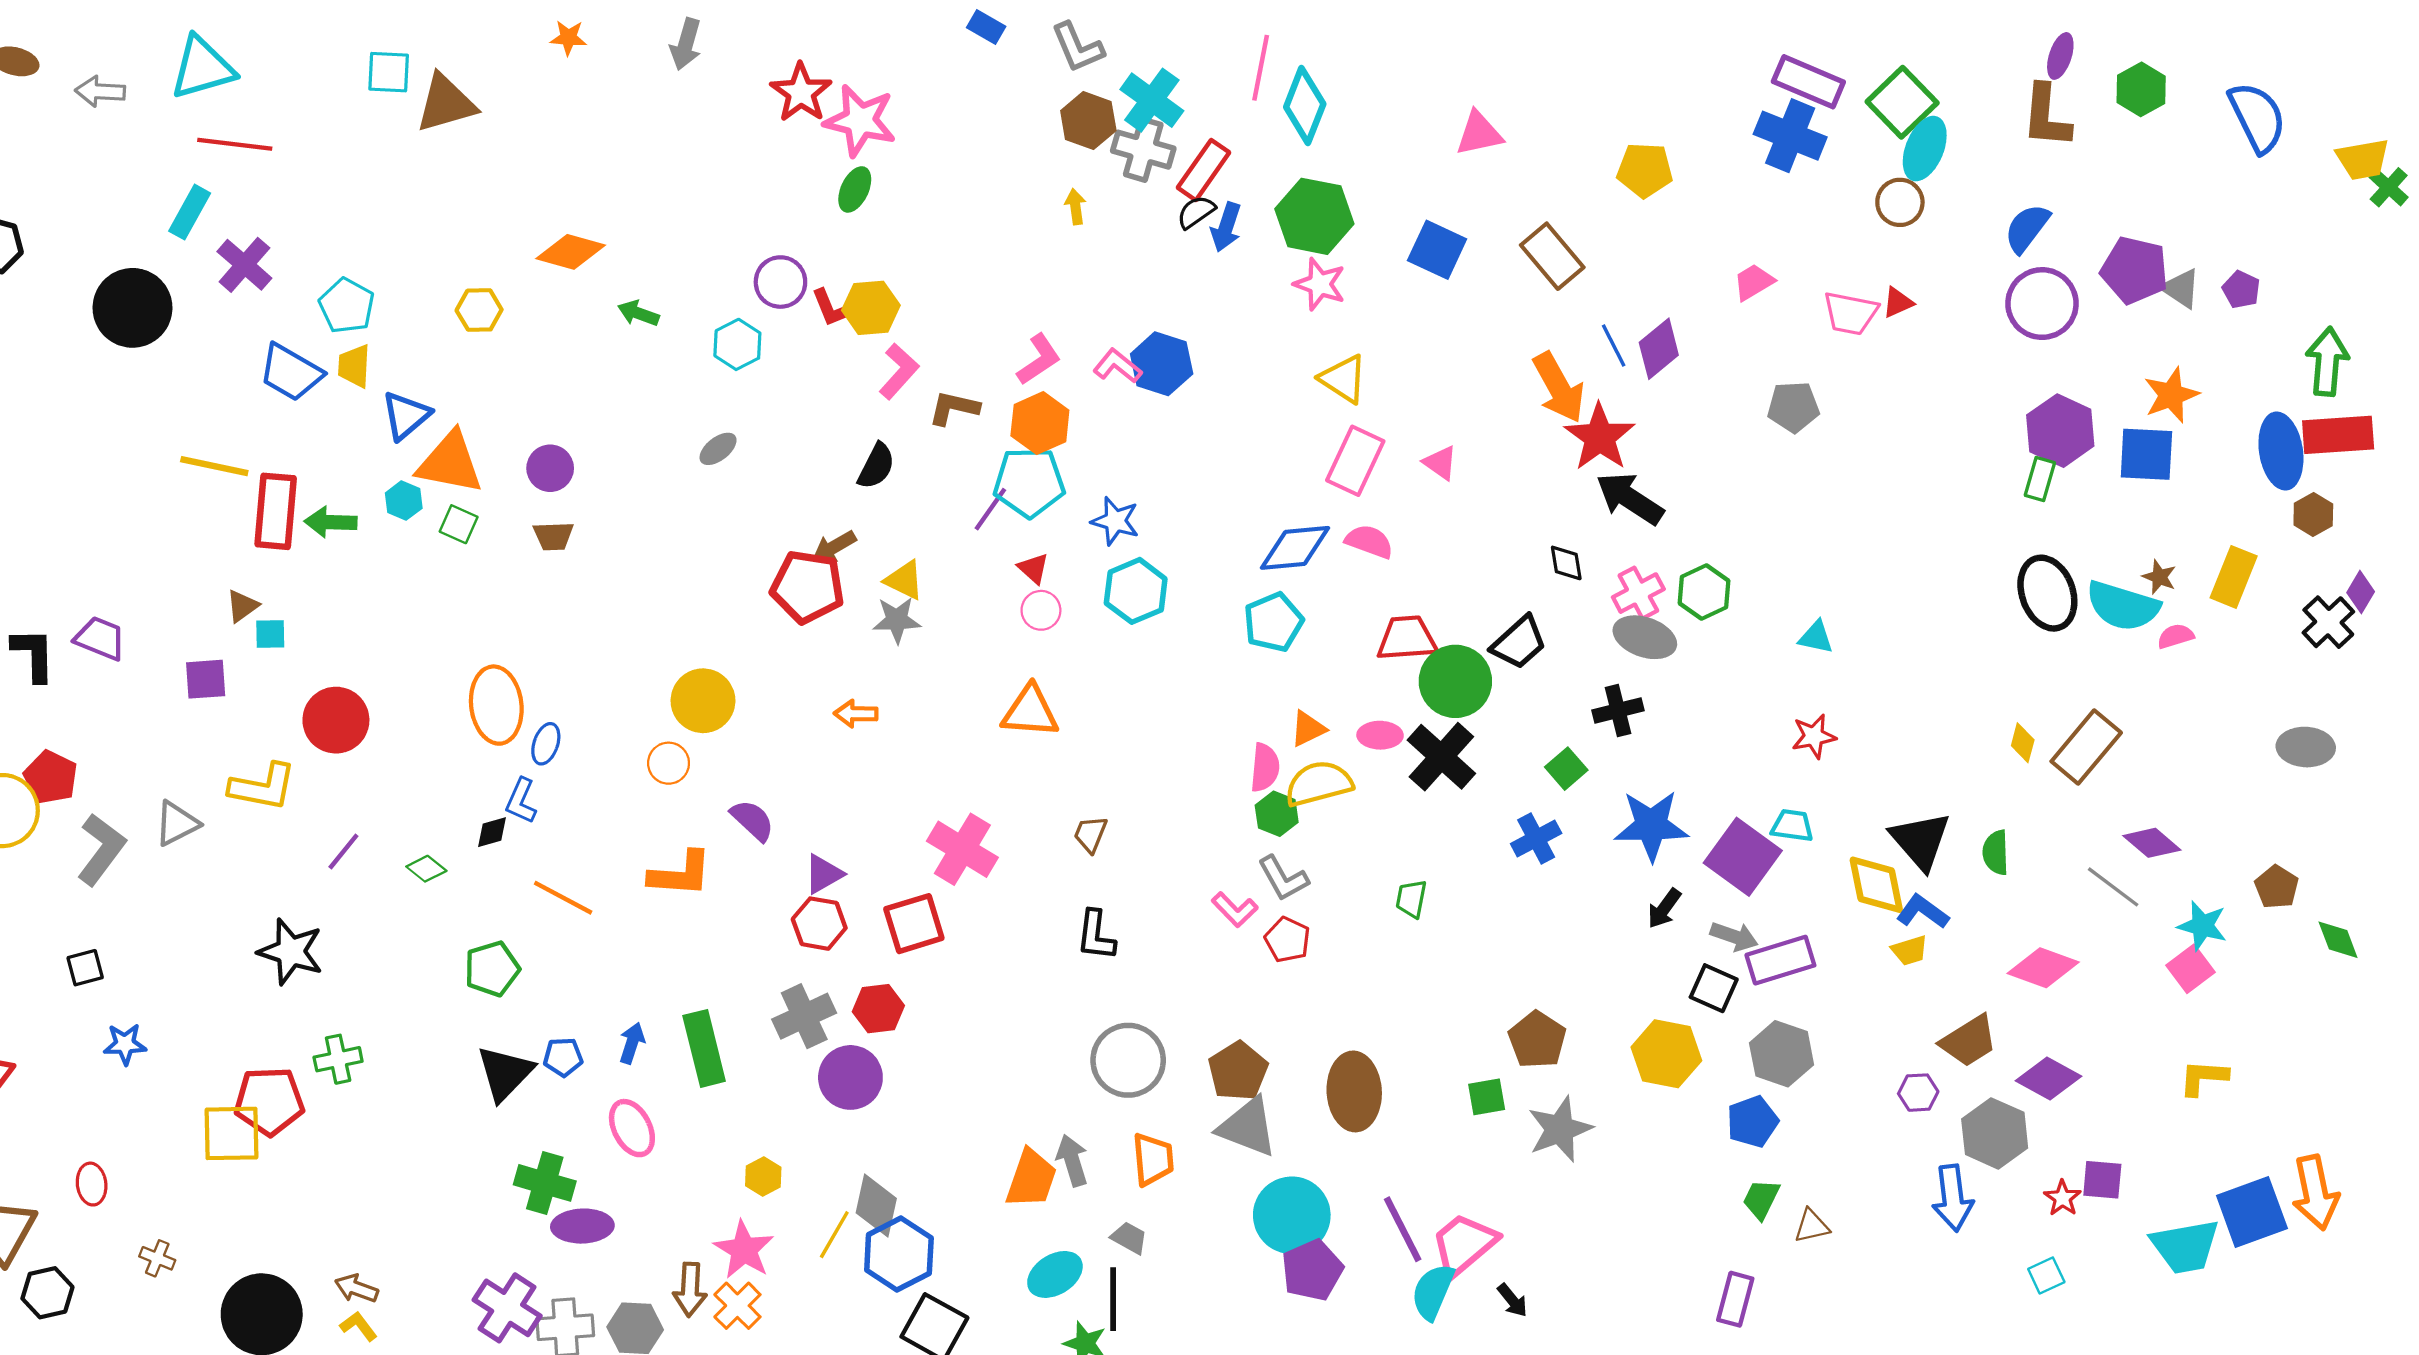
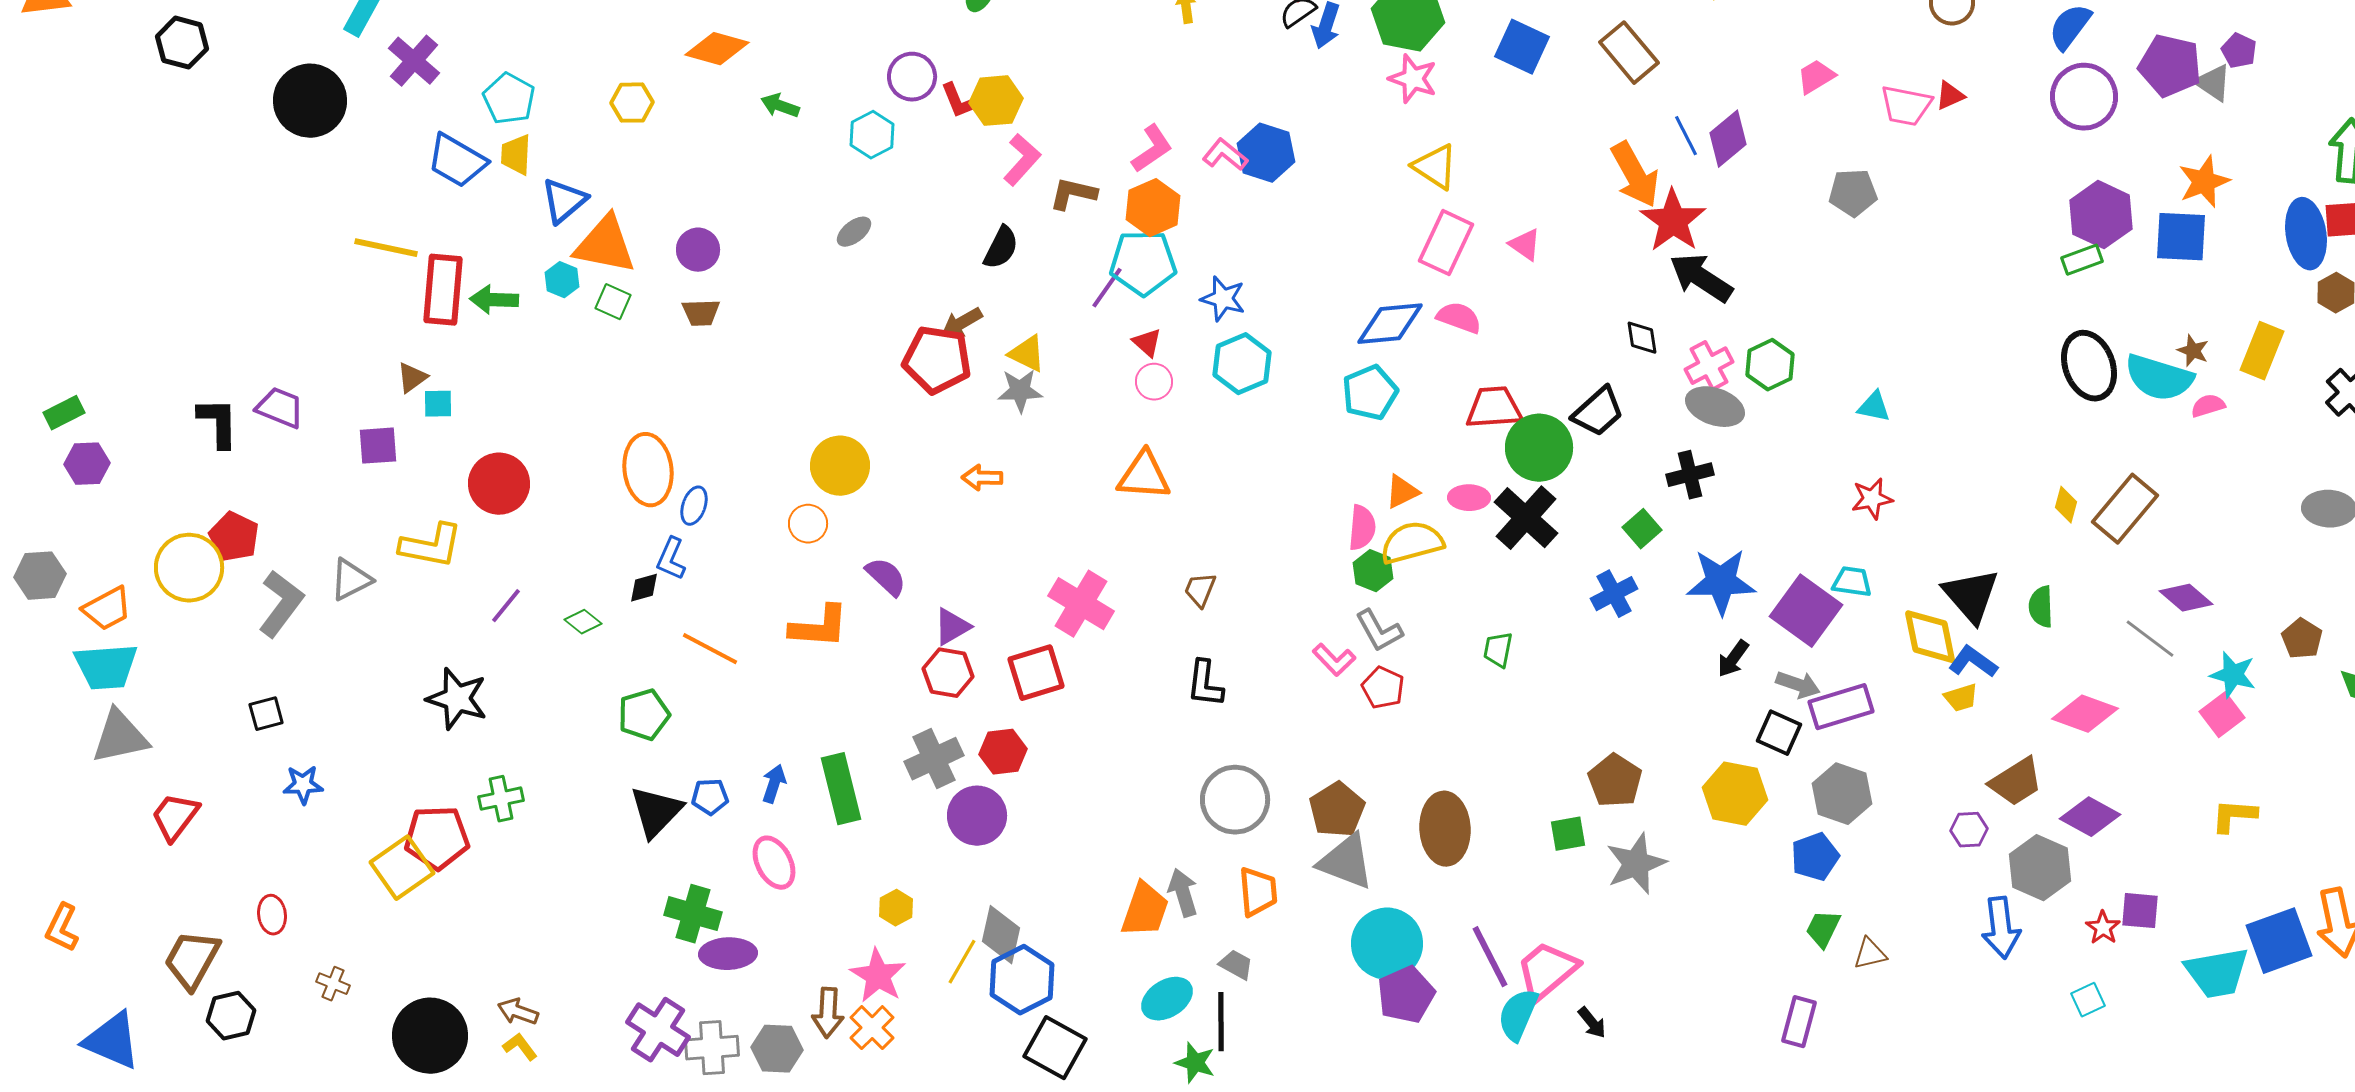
purple pentagon: (2241, 290) -> (2239, 51), moved
green rectangle: (2040, 479) -> (2082, 260), turned 54
yellow square: (232, 1133) -> (402, 868), turned -34

